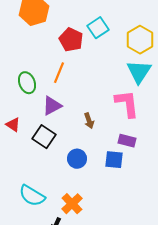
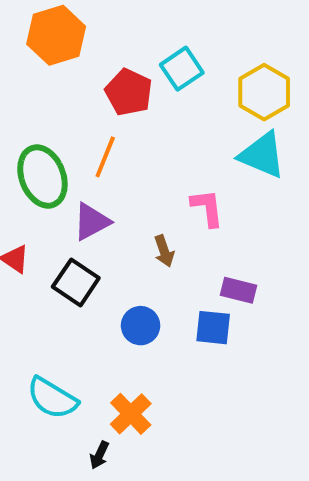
cyan triangle: (139, 72) -> (262, 155), turned -40
green ellipse: (27, 83) -> (42, 177), size x1.4
pink L-shape: (127, 104) -> (207, 208), moved, size x0.7

